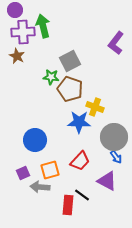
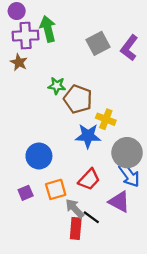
gray square: (70, 61) -> (98, 43), moved
blue arrow: (116, 157) -> (129, 175), size x1.6
gray arrow: (40, 187) -> (75, 208), moved, turned 42

